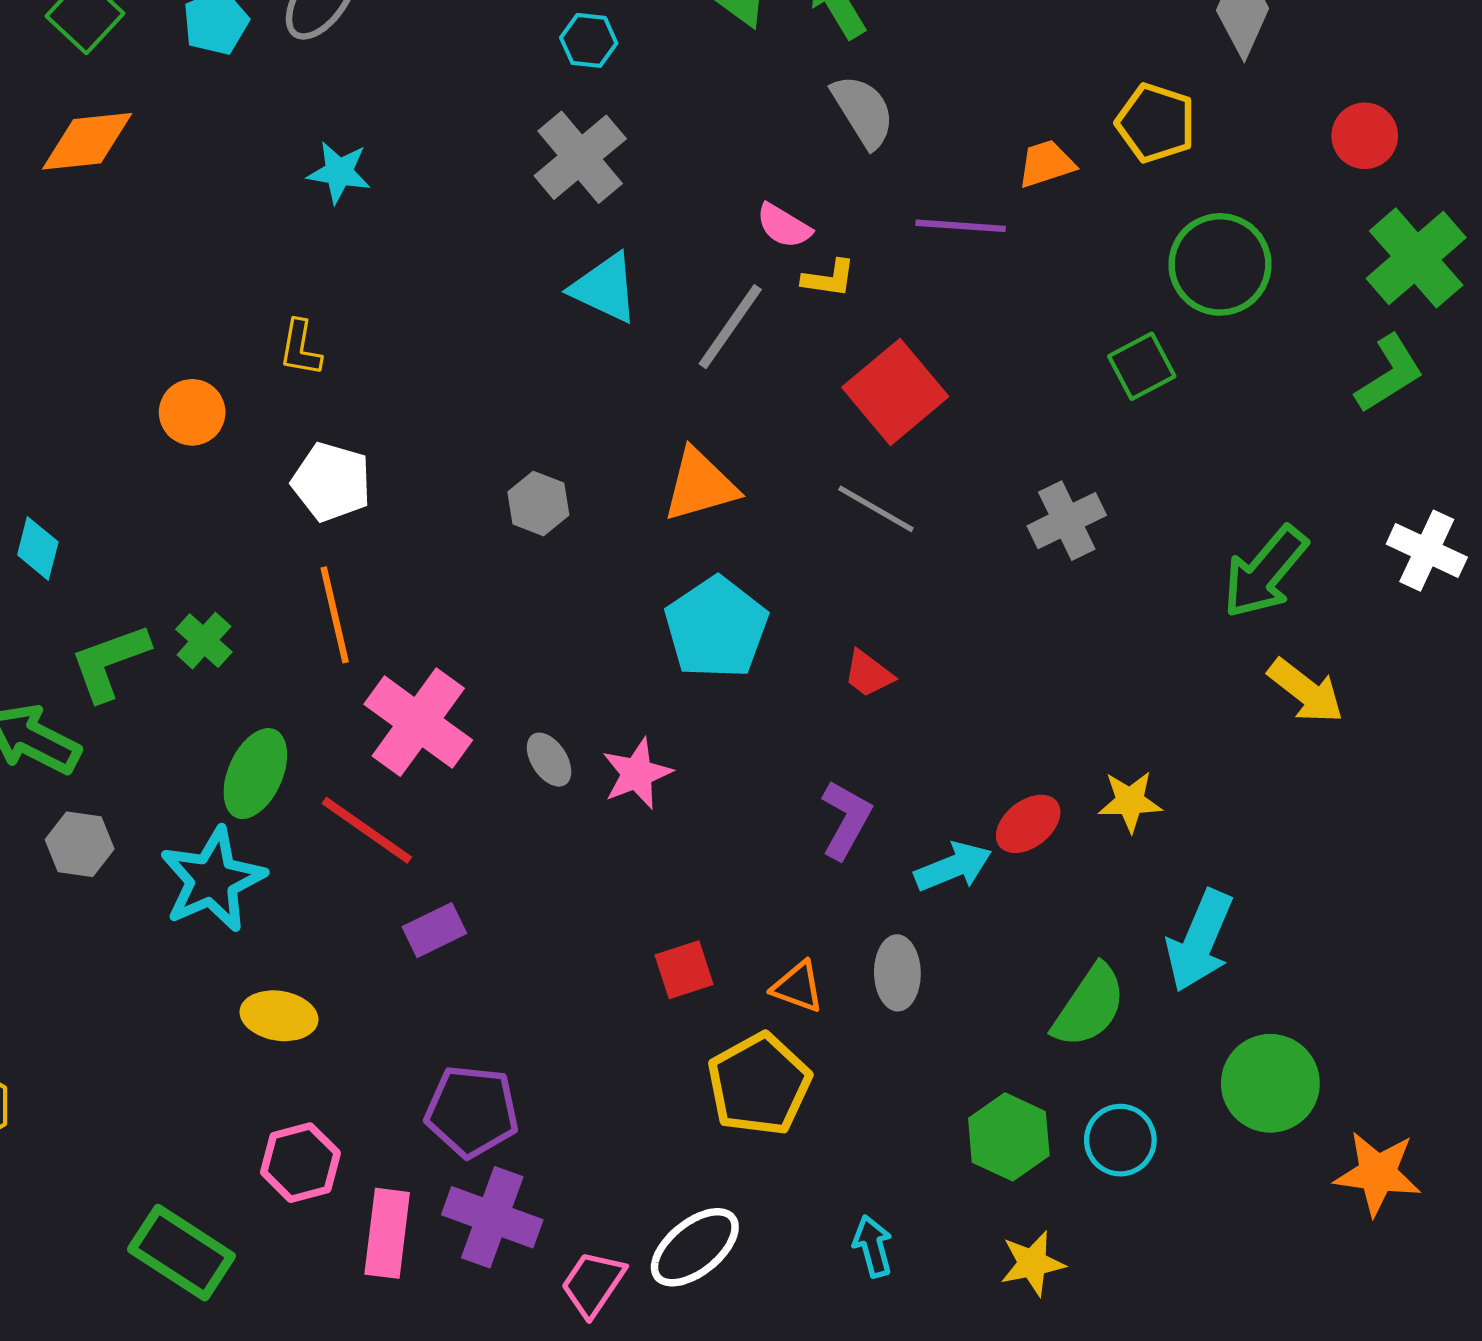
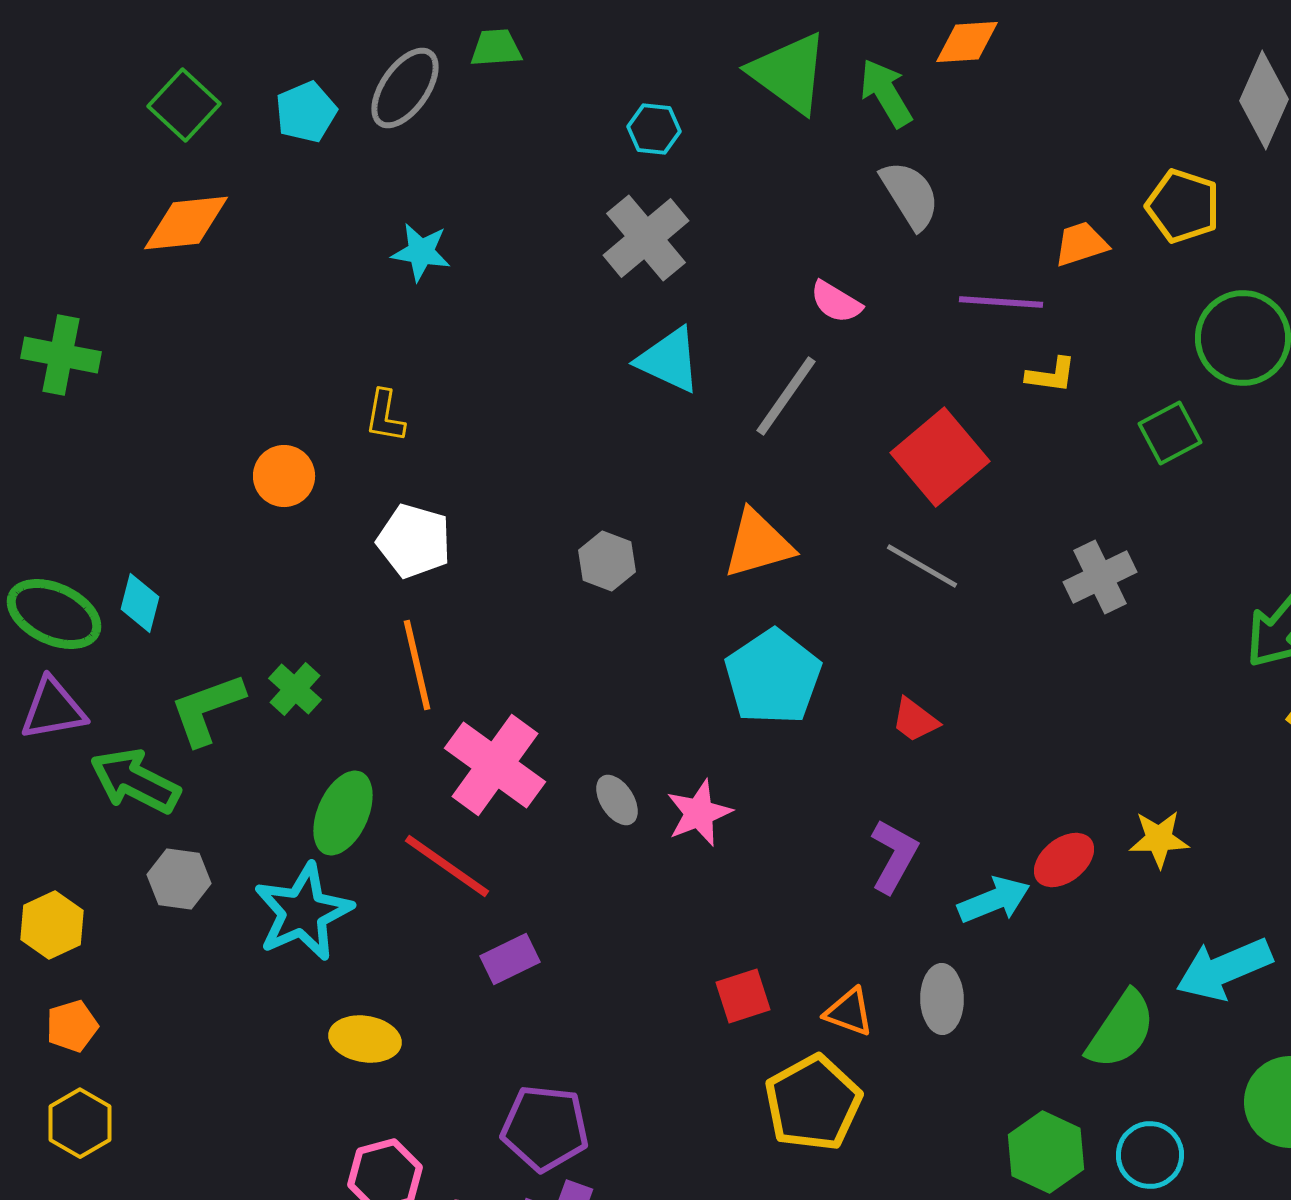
yellow L-shape: (829, 278) -> (1051, 375), moved
cyan arrow: (1200, 941) -> (1224, 969), turned 44

